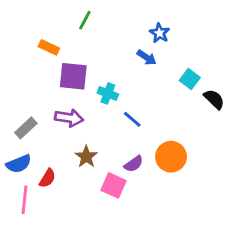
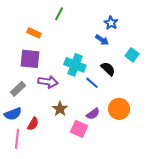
purple square: (73, 76) -> (30, 59), moved
cyan cross: (108, 93) -> (75, 65), size x1.5
black semicircle: (214, 99) -> (108, 69), moved

